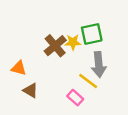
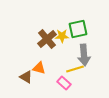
orange triangle: (19, 68) -> (39, 68), moved
yellow line: (88, 81) -> (75, 69), turned -54

